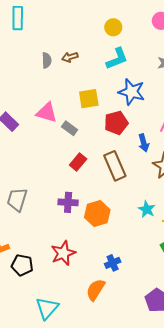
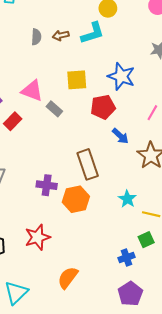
cyan L-shape: (117, 59) -> (92, 33), moved
blue arrow: (144, 143) -> (120, 136), moved, turned -36
red rectangle: (78, 162) -> (13, 121), moved
brown rectangle: (115, 166) -> (88, 164), moved
blue cross: (113, 263) -> (127, 257), moved

